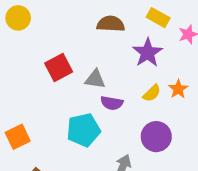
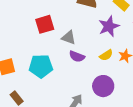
cyan pentagon: (83, 130) -> (41, 66), moved

